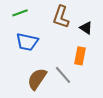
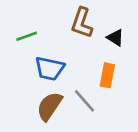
green line: (20, 13) -> (27, 36), moved
blue trapezoid: (27, 42) -> (50, 69), moved

